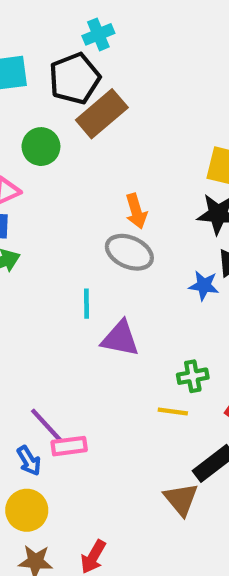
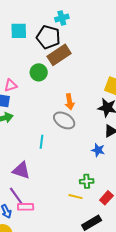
black pentagon: (75, 78) -> (48, 37), turned 30
green circle: (41, 147) -> (39, 72), moved
blue star: (204, 286) -> (98, 150), moved
purple triangle: (120, 339) -> (21, 170), moved

